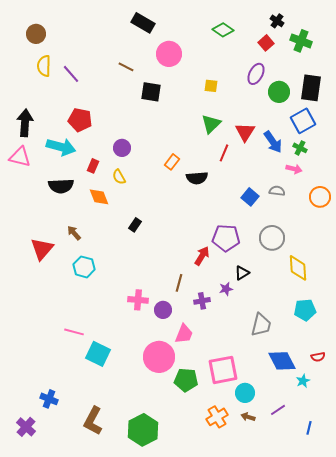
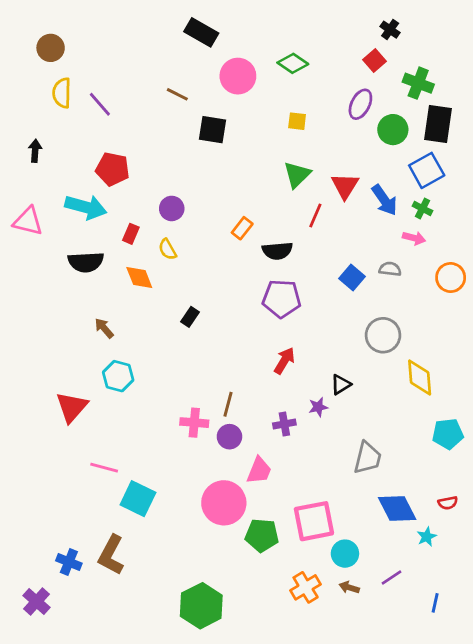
green diamond: (223, 30) -> (293, 63), moved
green cross: (301, 41) -> (418, 83), moved
black arrow: (25, 123) -> (35, 151), moved, size x0.6
purple pentagon: (226, 238) -> (282, 299), moved
red triangle: (42, 249) -> (72, 407), moved
brown line: (179, 283) -> (228, 404), moved
cyan pentagon: (305, 310) -> (448, 434), moved
brown L-shape: (93, 421) -> (111, 555), moved

